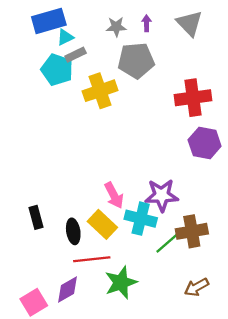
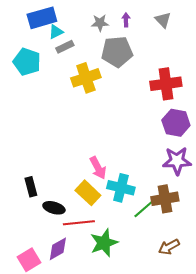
gray triangle: (189, 23) -> (163, 20), size x0.7
cyan pentagon: (57, 70) -> (27, 62), moved
purple star: (162, 195) -> (177, 161), moved
black ellipse: (73, 231) -> (54, 208), moved, turned -65

